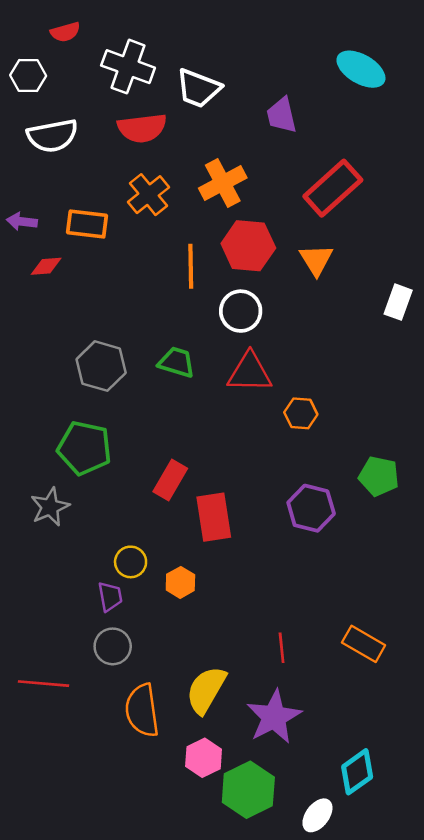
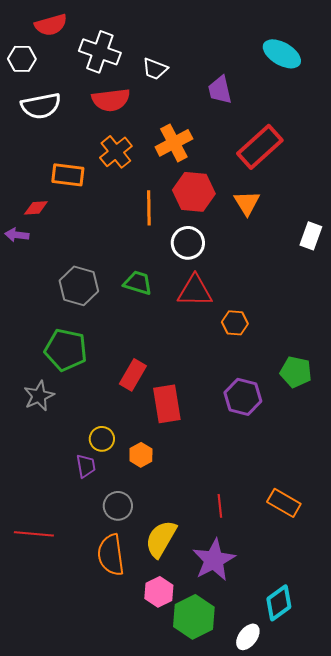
red semicircle: (65, 32) -> (51, 25), size x1.4
white trapezoid: (198, 88) -> (155, 69), size x0.7
purple arrow: (22, 221) -> (17, 235), moved
gray circle: (113, 646) -> (118, 506), moved

